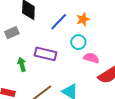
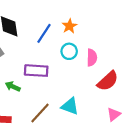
pink semicircle: (91, 58) -> (92, 58), moved, turned 84
green arrow: (22, 64) -> (13, 86), turned -40

